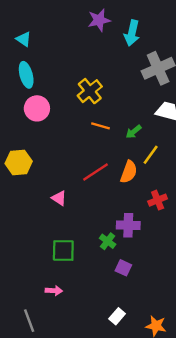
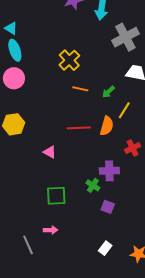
cyan triangle: (24, 39) -> (11, 28), moved
pink circle: (37, 108) -> (14, 78), moved
red line: (96, 172) -> (79, 128), turned 35
gray line: (29, 321) -> (28, 245), moved

